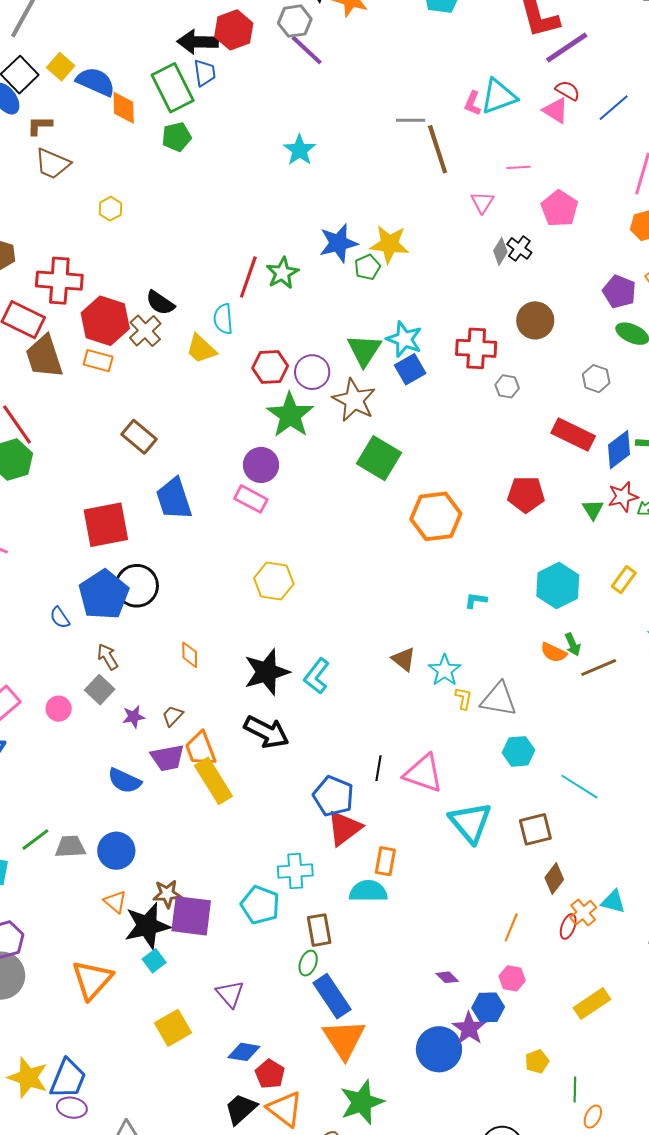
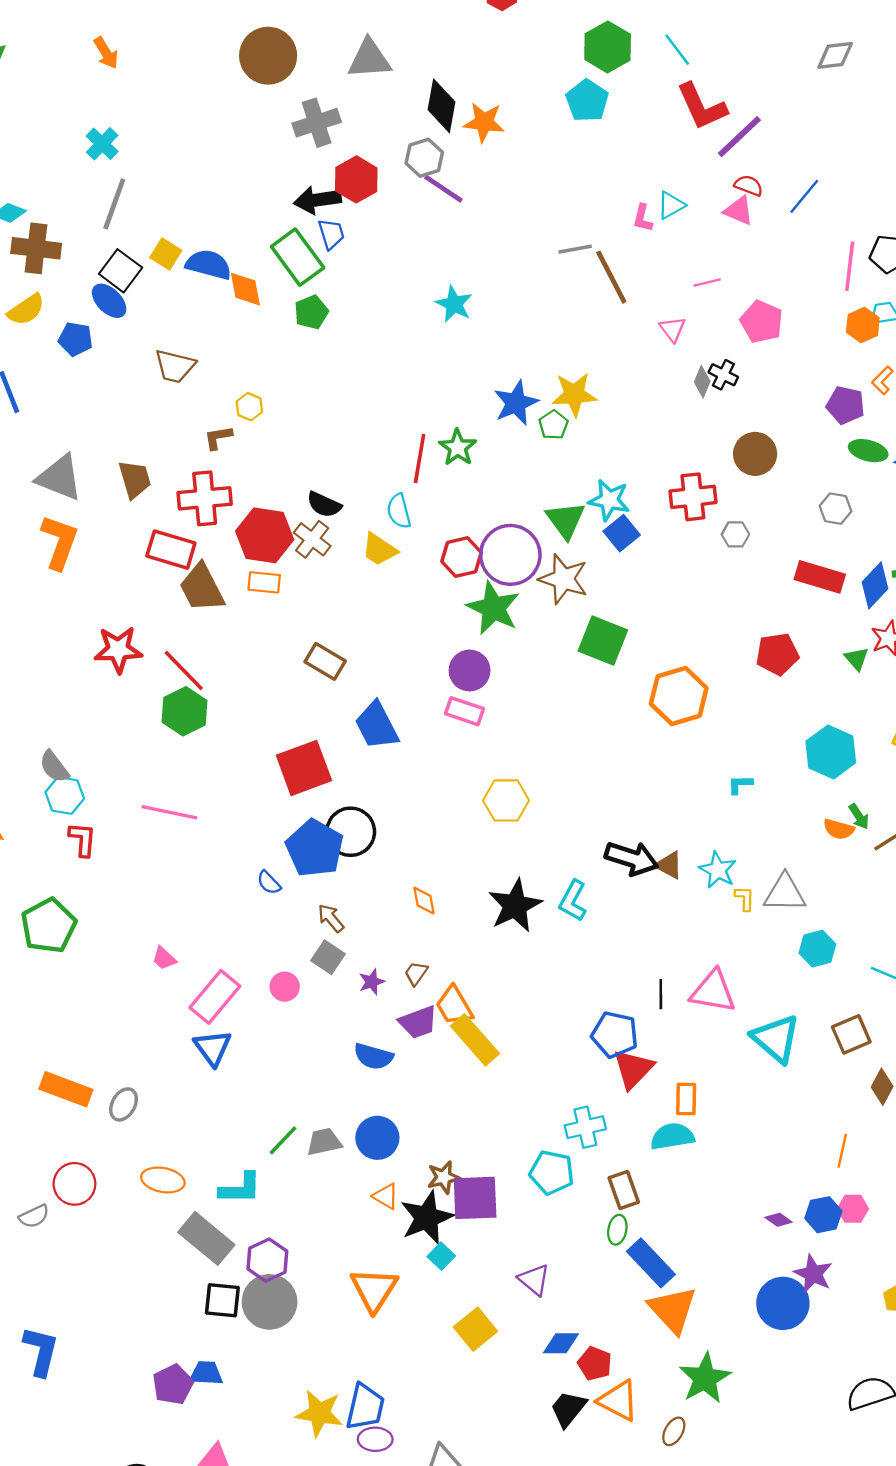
cyan triangle: (499, 96) -> (671, 205), size x0.7
brown L-shape: (40, 126) -> (218, 438), moved
purple circle: (312, 372) -> (510, 555), size x1.5
black arrow: (267, 732) -> (632, 858), moved
blue hexagon: (488, 1007) -> (823, 1215), moved

